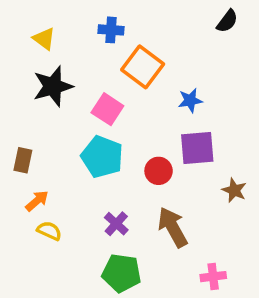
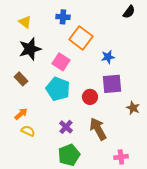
brown rectangle: (23, 160) -> (21, 79), moved, turned -56
green pentagon: (122, 273) -> (69, 155), turned -30

